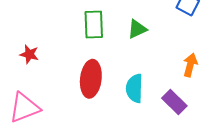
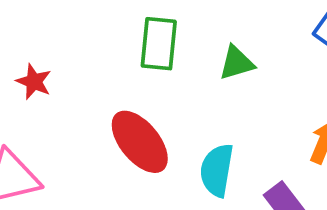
red ellipse: (91, 79) -> (140, 142), turned -54

